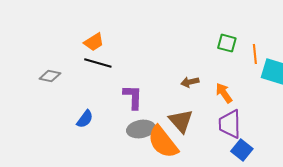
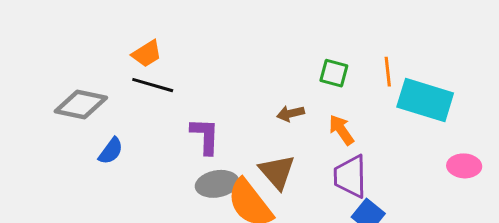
green square: (227, 43) -> (334, 73), moved
gray diamond: (50, 76) -> (81, 105), size x1.6
blue semicircle: (85, 119) -> (111, 151), moved

